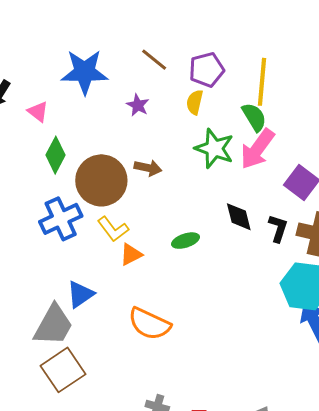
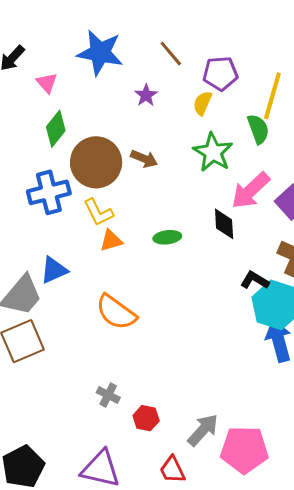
pink arrow: (257, 149) -> (251, 191), moved
black L-shape: (278, 228) -> (255, 280), moved, turned -88

